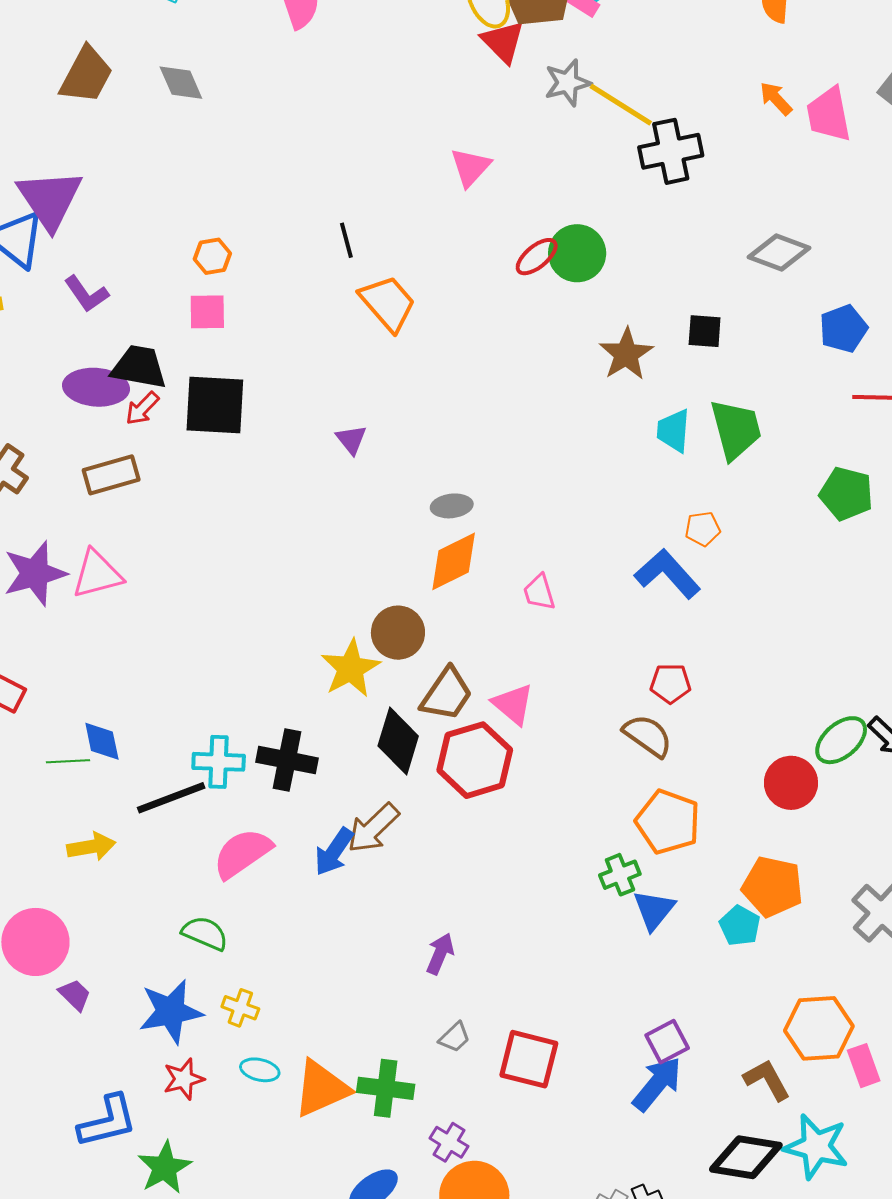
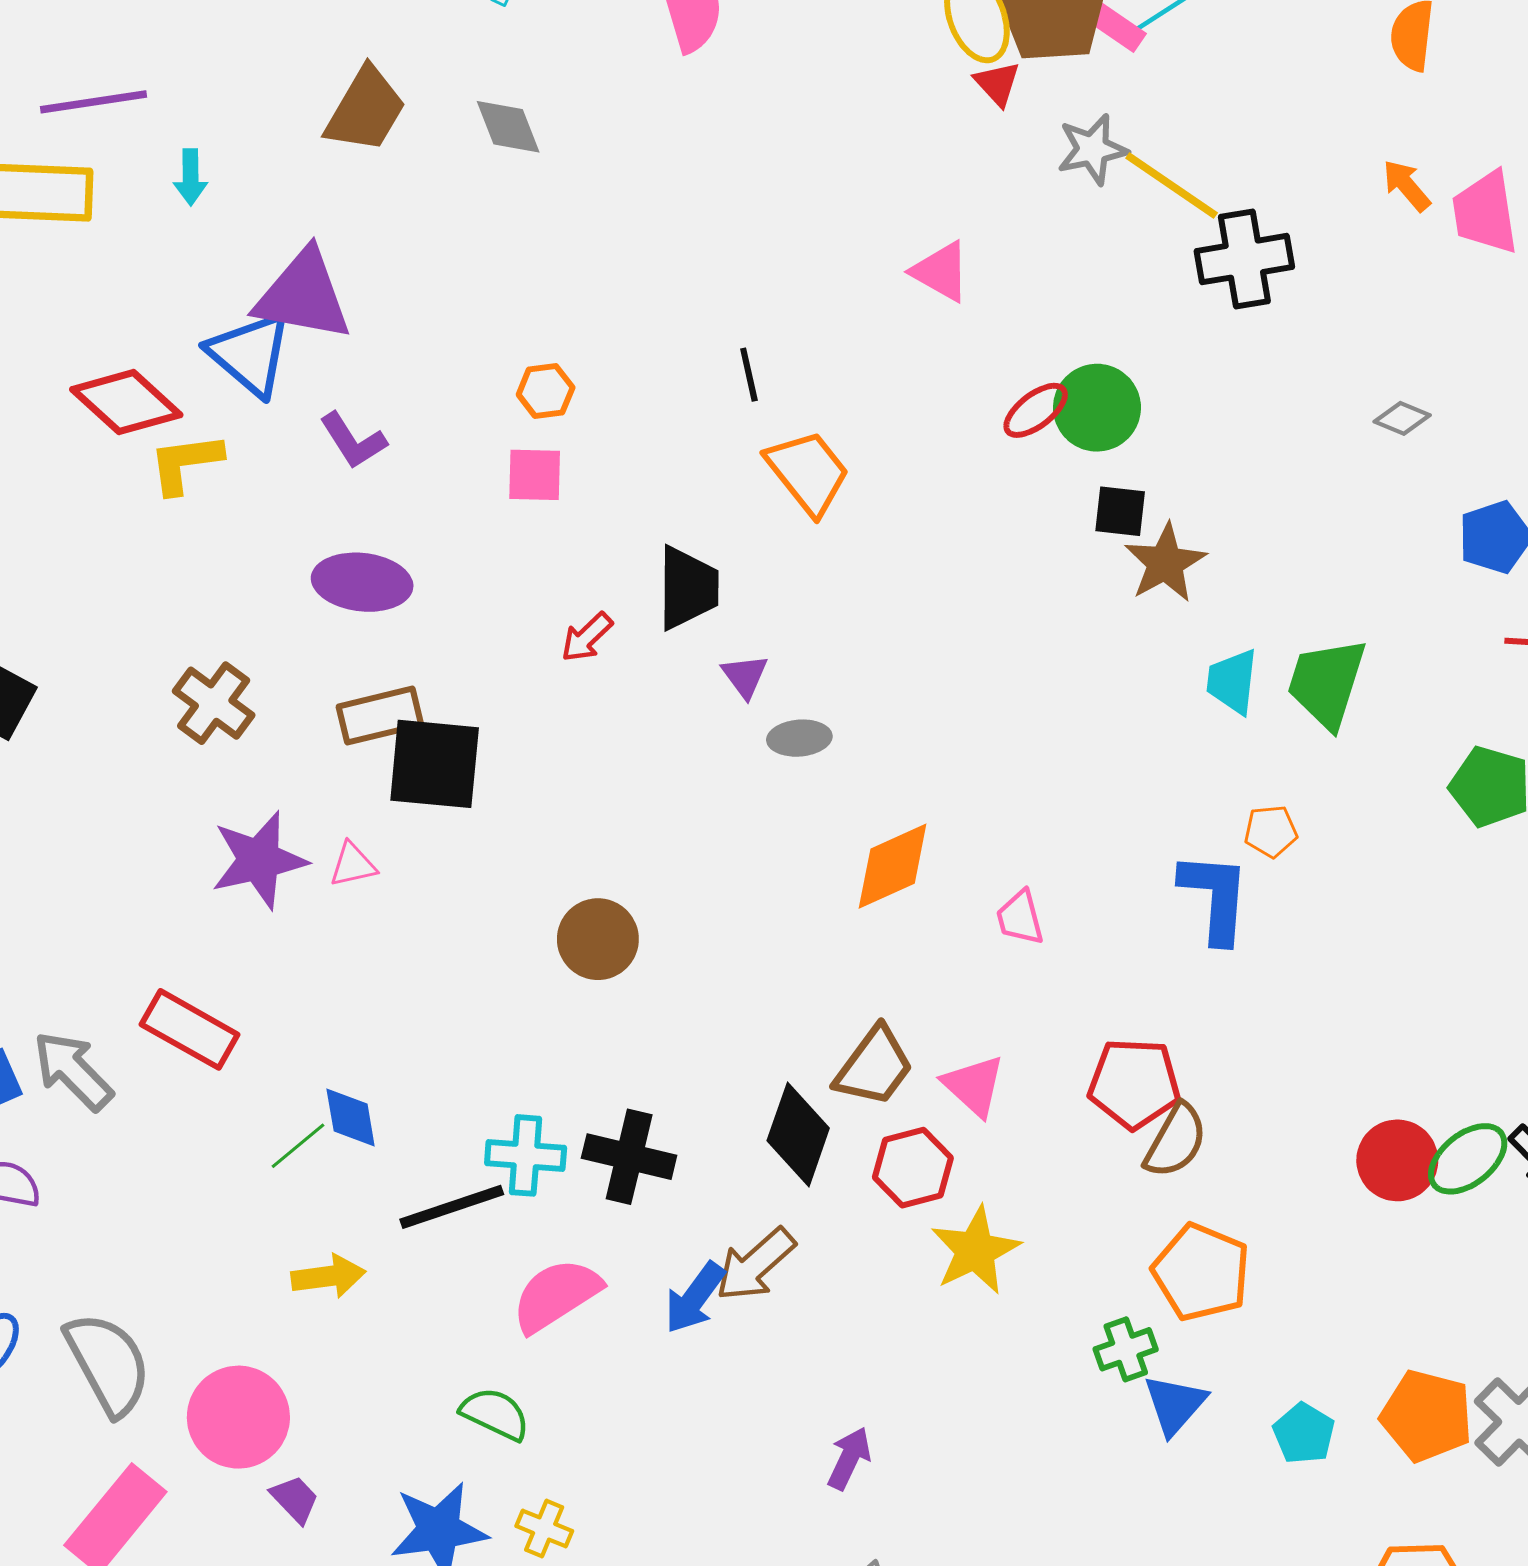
red triangle: (503, 42) -> (997, 84), size x0.7
pink triangle: (470, 167) -> (941, 271), turned -45
purple triangle: (50, 199) -> (303, 295), turned -48
gray diamond: (779, 253) -> (1402, 418), size x0.6
black square: (705, 331) -> (1120, 511), moved
black trapezoid: (139, 367) -> (688, 588), moved, turned 78
black square: (215, 405) -> (435, 764), moved
red arrow: (142, 408) -> (587, 637), moved
green trapezoid: (736, 429) -> (1327, 683), turned -150
gray ellipse: (452, 506) -> (799, 738), moved
pink triangle: (97, 574) -> (353, 865), size x0.6
blue L-shape: (667, 574) -> (1215, 897), turned 44
brown circle: (398, 633) -> (598, 939), moved
yellow star: (351, 668) -> (975, 1250), moved
red pentagon: (671, 683) -> (1134, 1084), moved, size x1.5
brown semicircle: (648, 736) -> (1176, 1141), turned 82
red hexagon: (475, 760) -> (913, 1168), size x0.7
green line: (68, 761) -> (298, 1146), turned -39
red circle: (791, 783) -> (1397, 1160), moved
orange pentagon: (773, 887) -> (1427, 1416), moved

